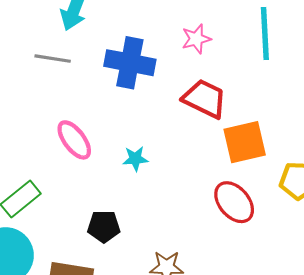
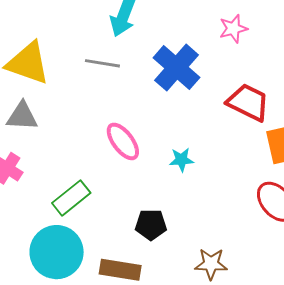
pink star: (196, 39) -> (233, 29), moved
blue cross: (130, 63) -> (177, 68), turned 30

